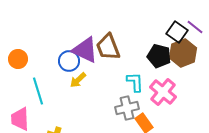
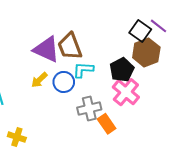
black pentagon: (159, 56) -> (122, 70), moved, turned 30
blue circle: (69, 61) -> (64, 82), moved
cyan L-shape: (135, 82) -> (83, 70), moved, turned -85

